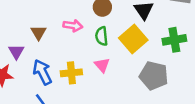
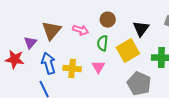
brown triangle: (38, 33) -> (51, 30), size x1.5

